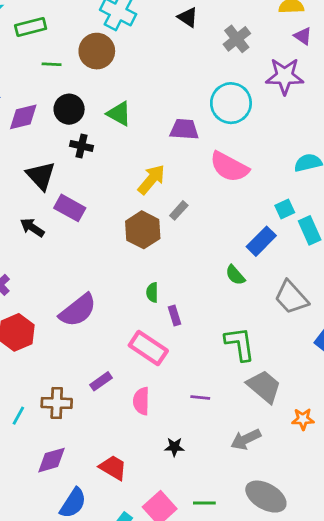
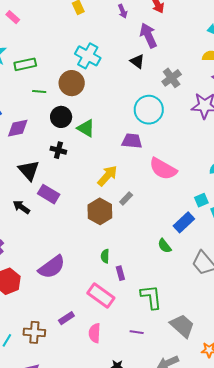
cyan circle: (231, 103) -> (149, 110), moved
black circle: (69, 109) -> (61, 117), moved
green L-shape: (240, 344) -> (151, 297), moved

